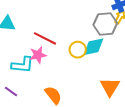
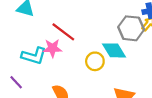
cyan diamond: (94, 47) -> (114, 50), turned 60
yellow circle: (78, 50) -> (95, 61), moved

